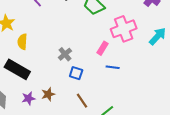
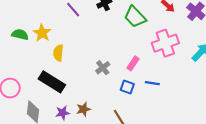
pink rectangle: (103, 48) -> (133, 63), moved
blue square: (76, 73) -> (127, 87), moved

